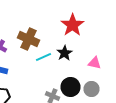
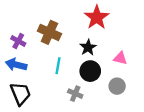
cyan line: (44, 57) -> (58, 66), moved, turned -56
black circle: (70, 87) -> (90, 71), moved

